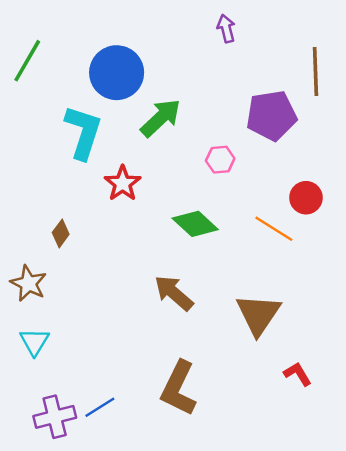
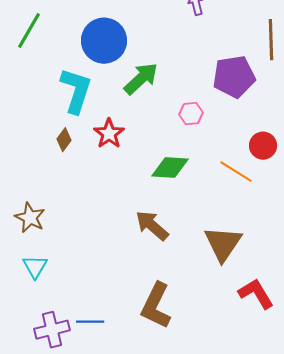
green diamond: (195, 224) -> (170, 168), turned -39
brown diamond: (61, 233) -> (64, 140), moved
red L-shape: (298, 374) -> (256, 294), size x1.5
blue line: (100, 407) -> (90, 322), turned 32

